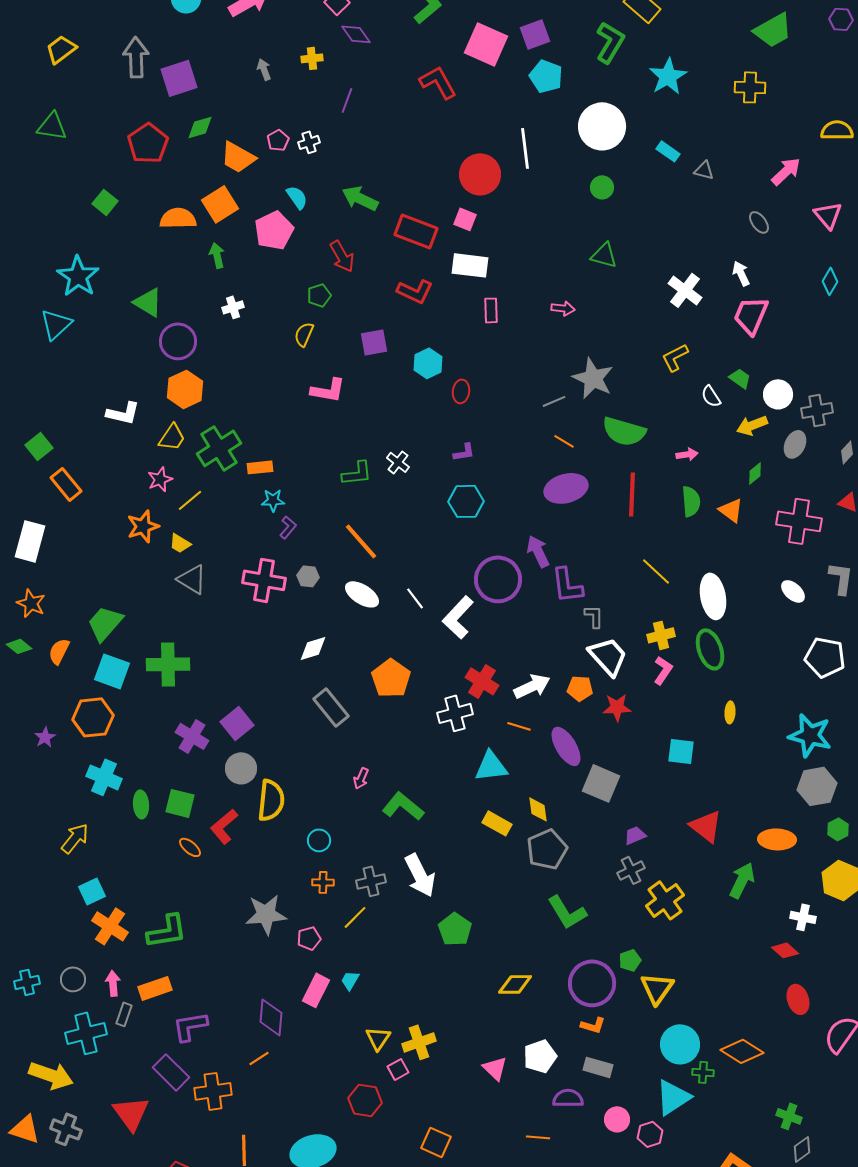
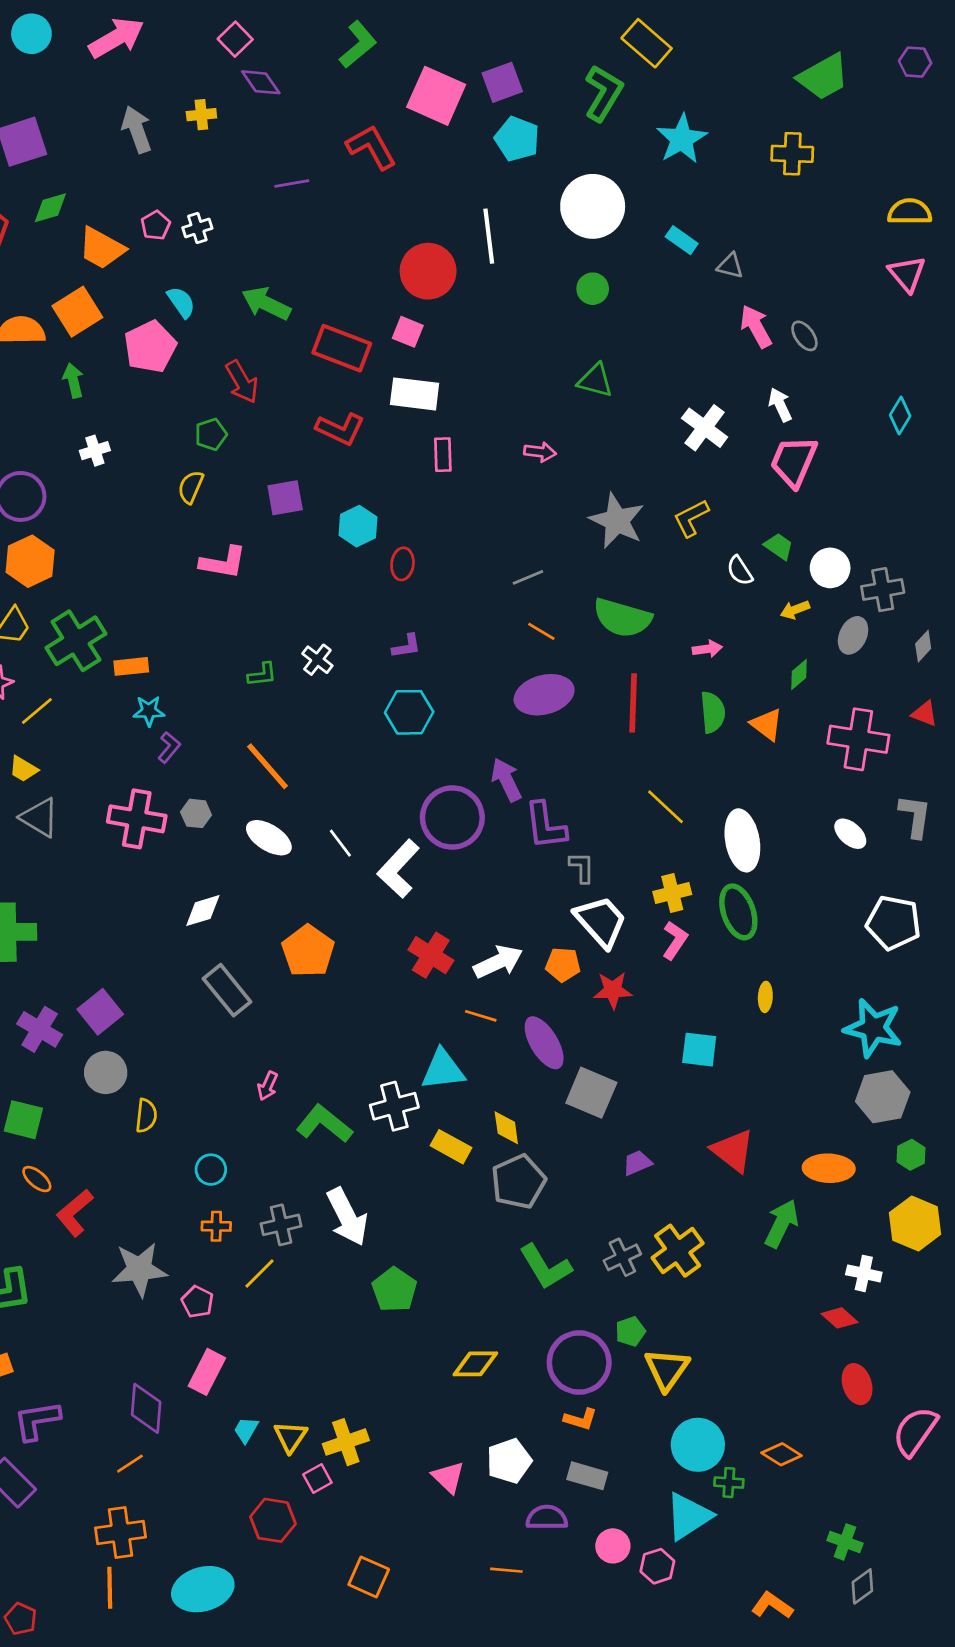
gray arrow: (264, 69) -> (137, 130), size x1.6
purple line: (347, 100) -> (292, 183), moved, turned 60
pink arrow: (786, 171) -> (756, 326), moved, turned -76
pink triangle: (828, 215) -> (907, 274), moved
gray star: (593, 378) -> (617, 521), moved
yellow arrow: (752, 425) -> (795, 610), size x0.7
green L-shape: (357, 473) -> (262, 675), size x0.7
white cross: (455, 713) -> (394, 1106), moved
yellow semicircle: (271, 800) -> (146, 1116), size x0.6
red L-shape: (224, 826) -> (75, 1213), moved
gray cross: (631, 870) -> (622, 1257), moved
pink pentagon: (309, 938) -> (197, 1302), turned -30
cyan trapezoid: (350, 980) -> (246, 1430), moved
orange diamond: (742, 1051) -> (782, 1454), size x0.7
orange cross: (213, 1091) -> (121, 1532), moved

